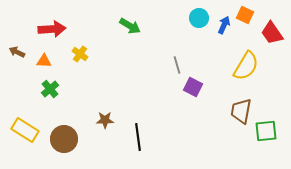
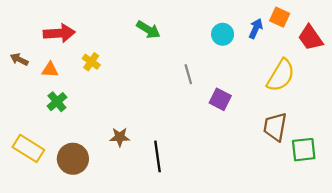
cyan circle: (199, 18) -> (223, 34), moved
gray line: (177, 65) -> (188, 74), moved

